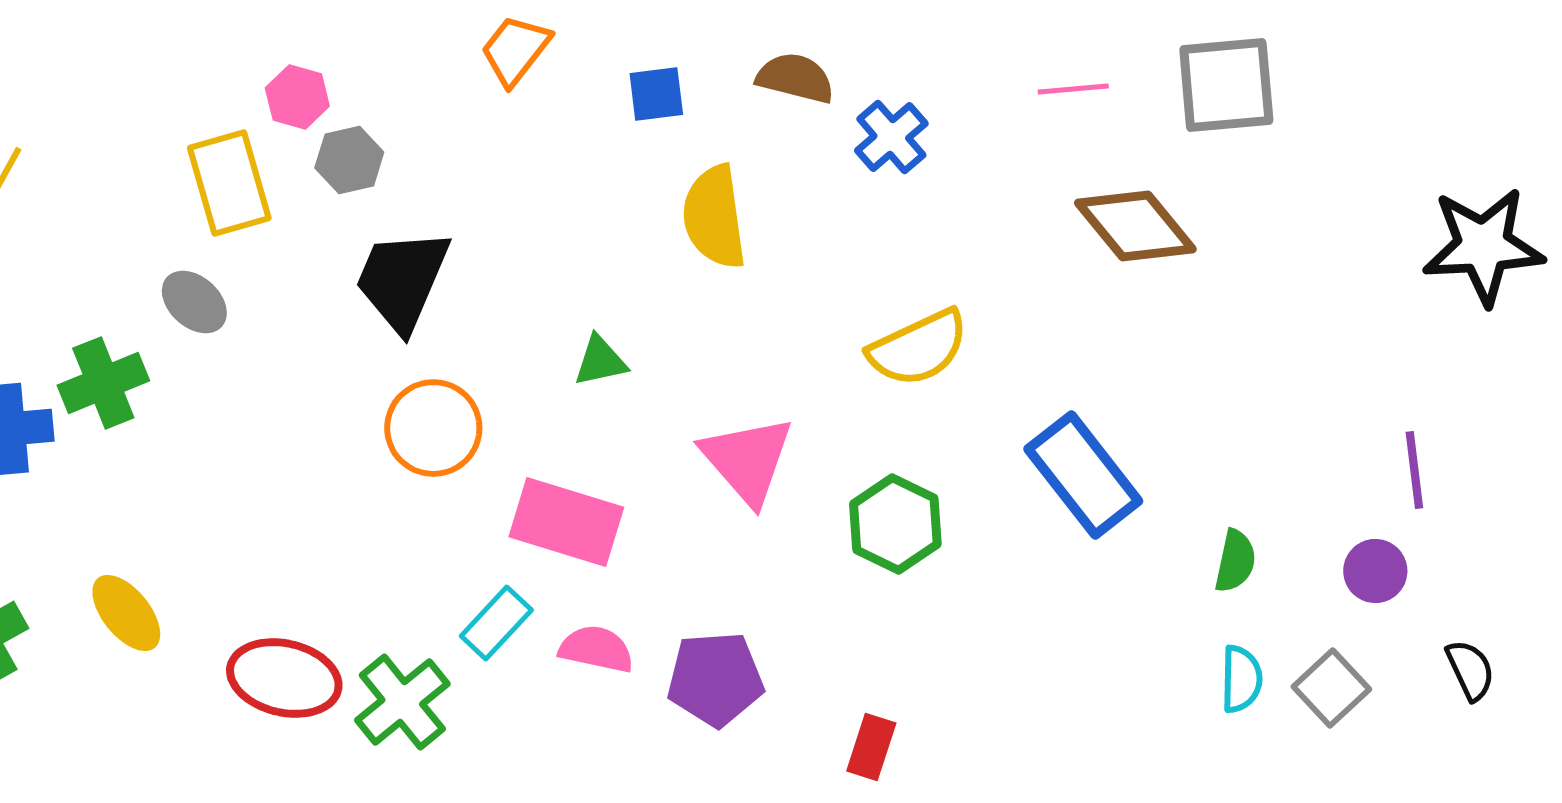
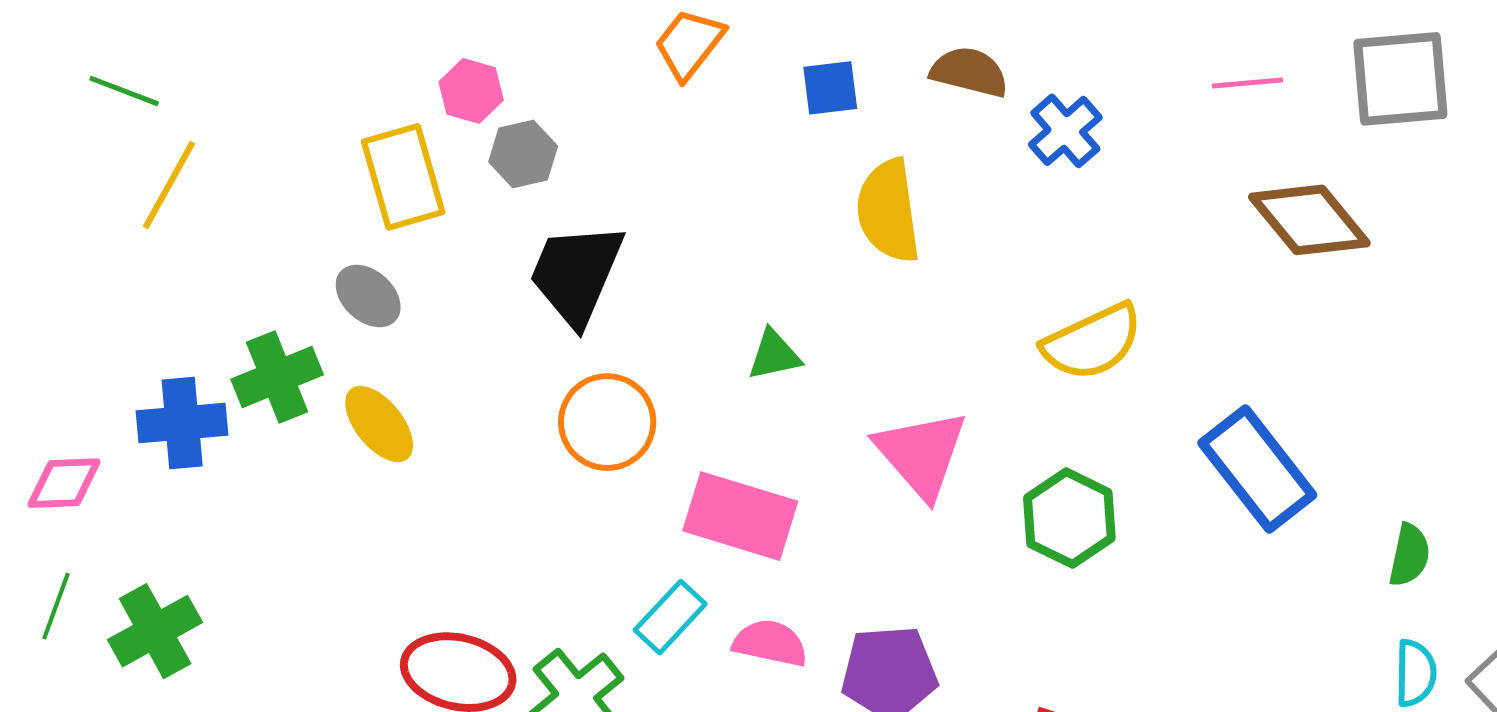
yellow ellipse: (126, 613) -> (379, 424), moved

